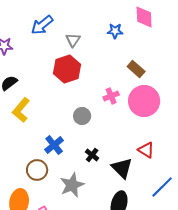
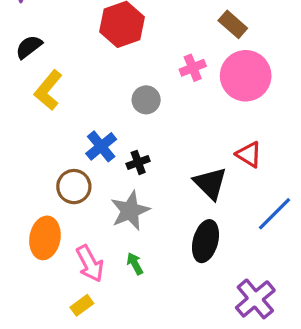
black cross: (92, 155) -> (138, 162), moved, turned 32

